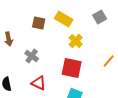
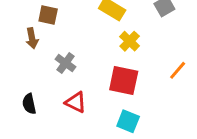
brown square: (39, 23) -> (48, 15), moved

